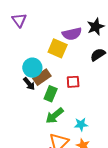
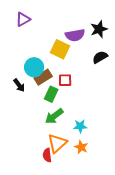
purple triangle: (19, 20) -> (23, 19), turned 35
red square: (73, 82) -> (65, 80), moved
black arrow: (29, 84) -> (19, 85), moved

